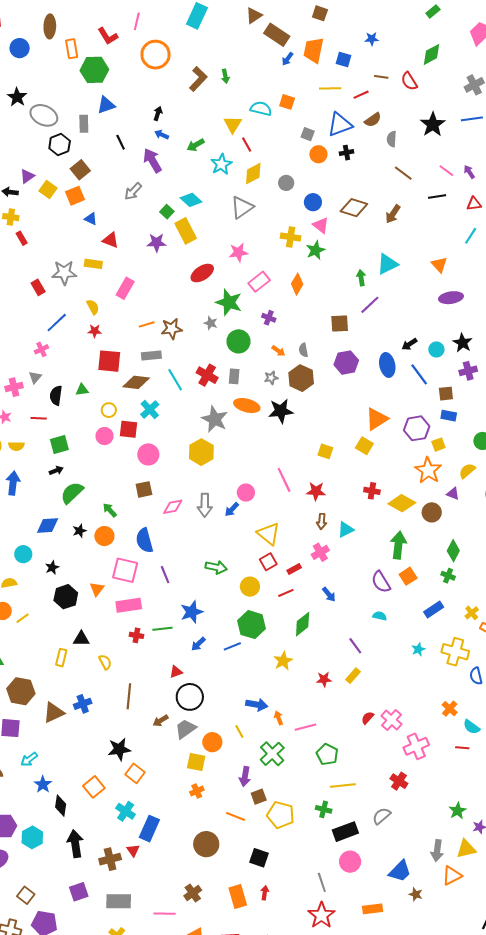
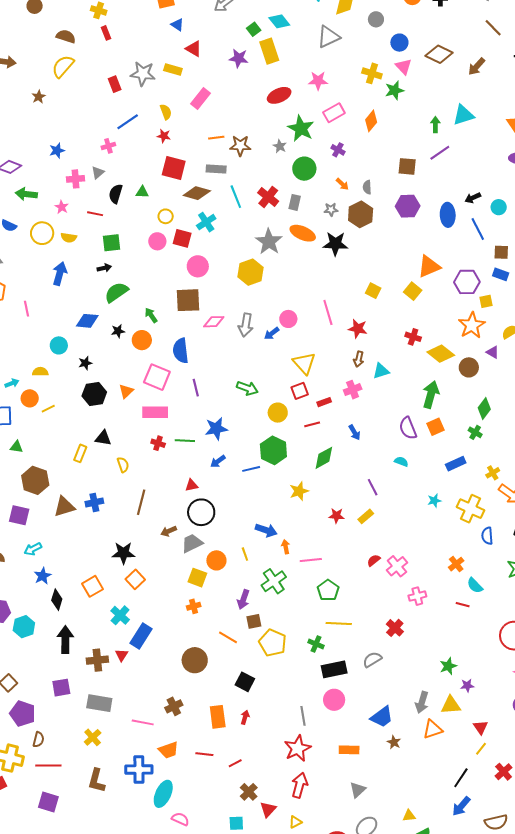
brown square: (144, 489) -> (188, 300), size x1.5
pink cross: (416, 746) -> (417, 596), size x0.7

